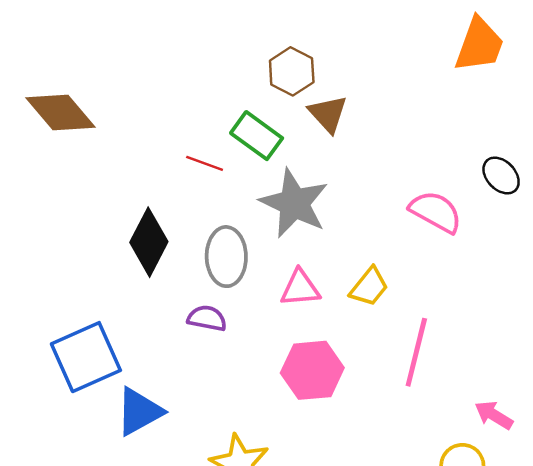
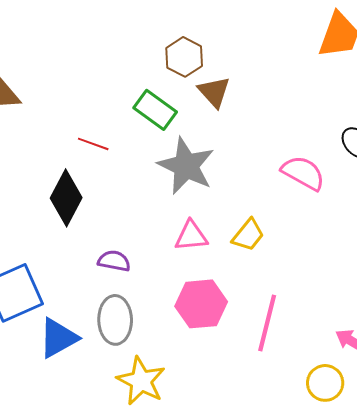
red line: (205, 163) -> (93, 144), moved
gray ellipse: (226, 257) -> (115, 320), moved
pink line: (416, 352) -> (267, 323), moved

